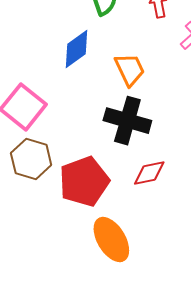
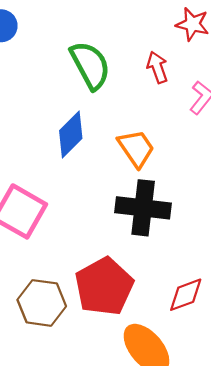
brown hexagon: (31, 159) -> (42, 303), moved
red diamond: (149, 173) -> (186, 295), moved

